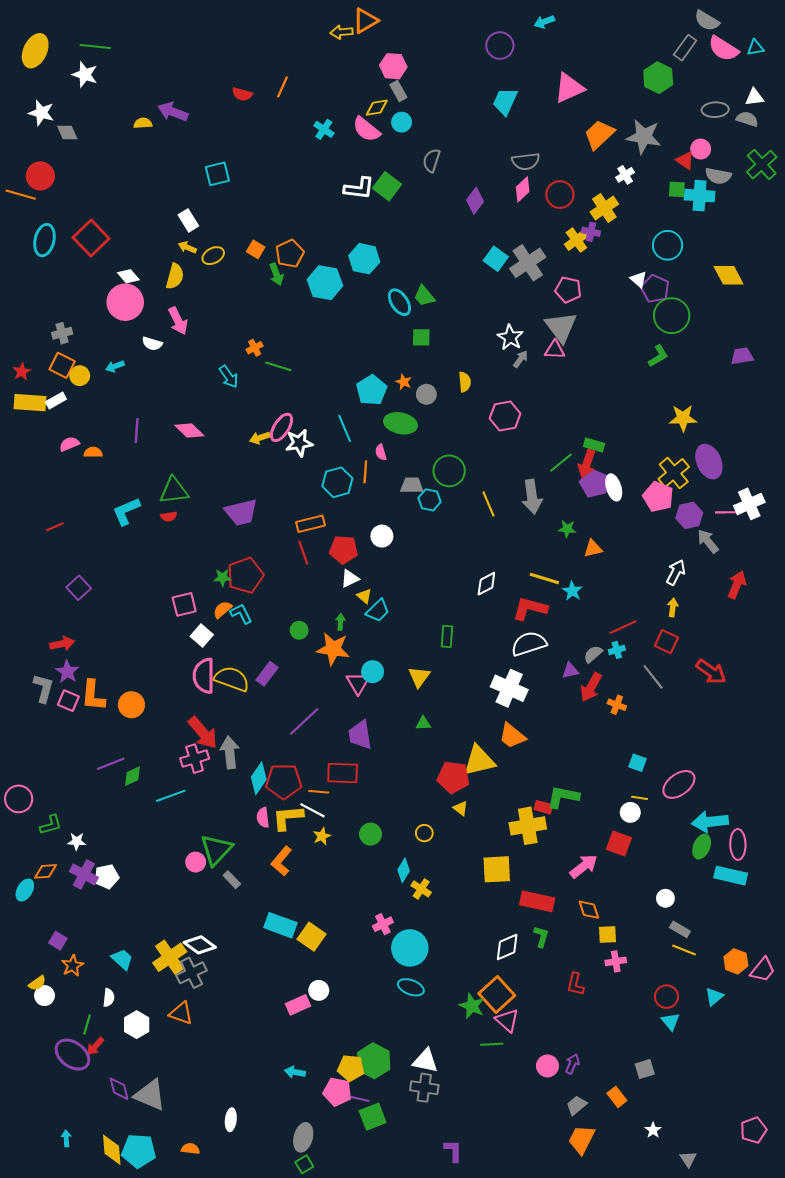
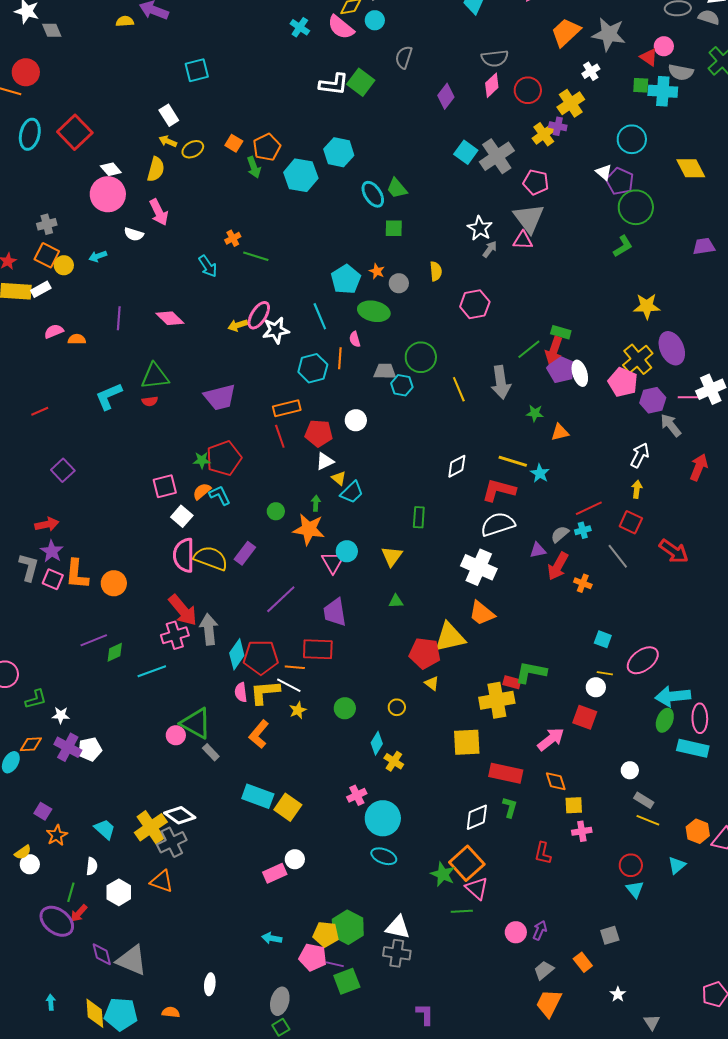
green triangle: (216, 850) -> (196, 723), turned -44

